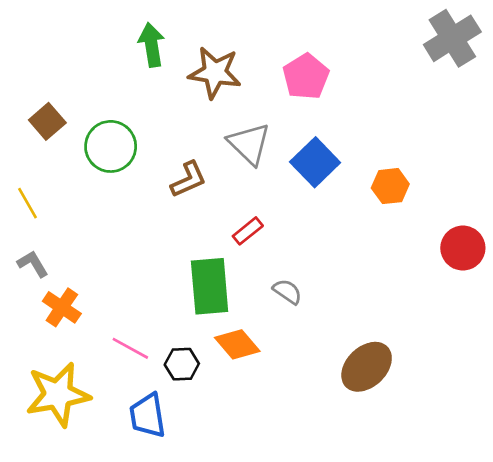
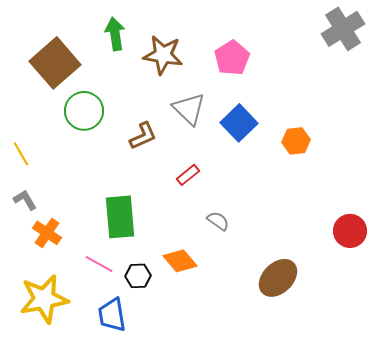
brown square: (47, 121) -> (55, 63), moved, size x1.8
red circle: (463, 248) -> (350, 231), moved
green rectangle: (210, 286) -> (120, 217), moved

